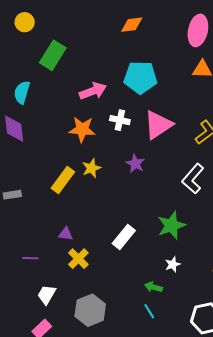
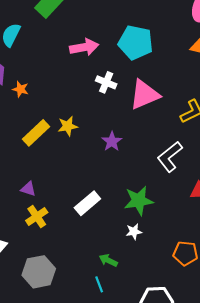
orange star: (82, 129) -> (20, 89), moved, size x0.6
purple star: (135, 164) -> (112, 141), moved
white star: (173, 264) -> (134, 232), moved

